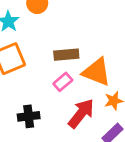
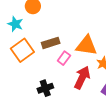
brown rectangle: (66, 55) -> (51, 43), moved

